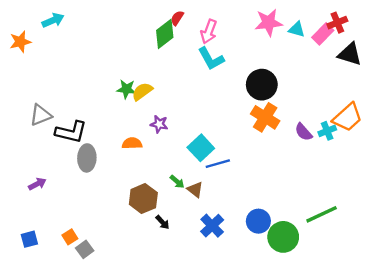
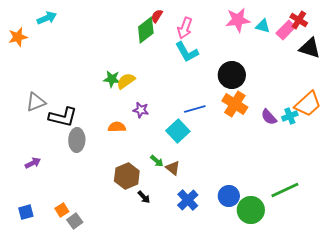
red cross: (337, 23) -> (299, 20), turned -36
blue line: (218, 164) -> (195, 109), moved

